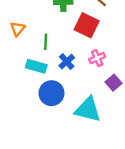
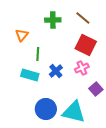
red square: (87, 25) -> (86, 45), moved
orange triangle: (18, 29) -> (22, 35), moved
blue circle: (51, 93) -> (46, 109), moved

